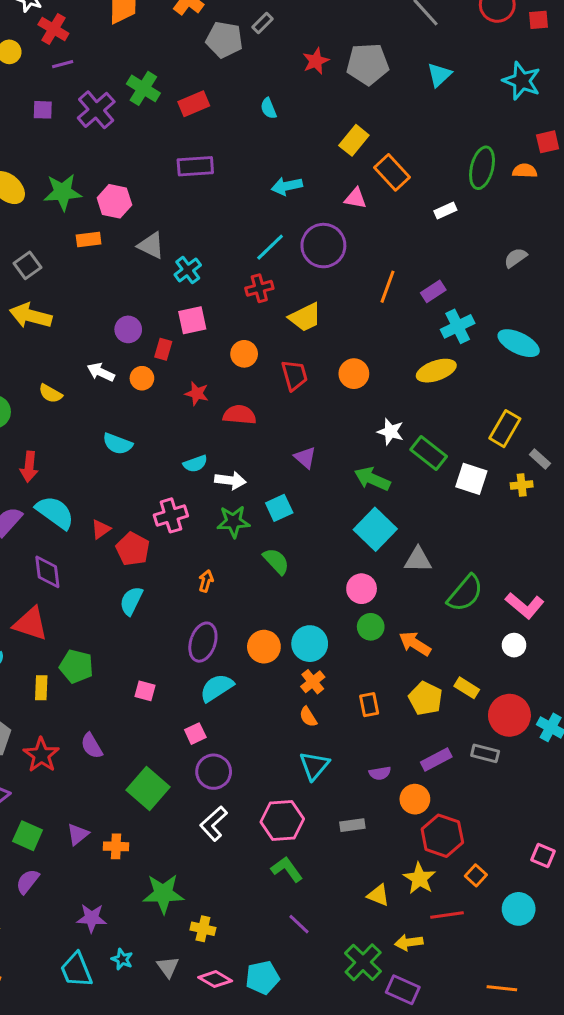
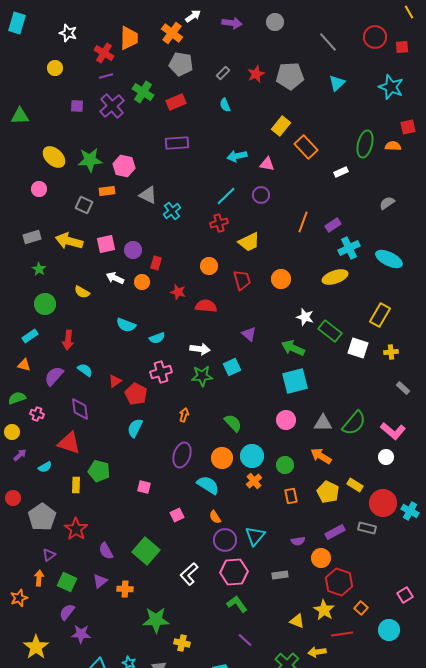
gray rectangle: (262, 23) -> (223, 73), moved
red cross: (53, 29) -> (104, 53), moved
gray pentagon: (224, 40) -> (181, 64), moved
purple line: (63, 64) -> (106, 76), moved
pink triangle: (355, 198) -> (267, 164), moved
purple circle: (323, 246) -> (261, 195), size x0.6
gray square: (28, 265) -> (84, 205), moved, turned -30
pink square: (192, 320) -> (106, 244), moved
gray rectangle: (540, 459) -> (403, 388), moved
cyan semicircle: (195, 464) -> (157, 338), moved
cyan semicircle: (55, 512) -> (85, 370), size x0.6
cyan square: (375, 529) -> (295, 381), turned 32
gray triangle: (418, 560) -> (323, 423), moved
green semicircle: (276, 561) -> (233, 423), moved
green circle: (371, 627) -> (285, 465), moved
cyan semicircle: (217, 688) -> (208, 485), moved, turned 65
orange semicircle: (308, 717) -> (215, 517), moved
purple semicircle: (92, 746) -> (106, 551), moved
purple circle: (214, 772) -> (225, 540), moved
pink square: (543, 856) -> (405, 595), turned 35
purple star: (92, 918) -> (81, 634), moved

